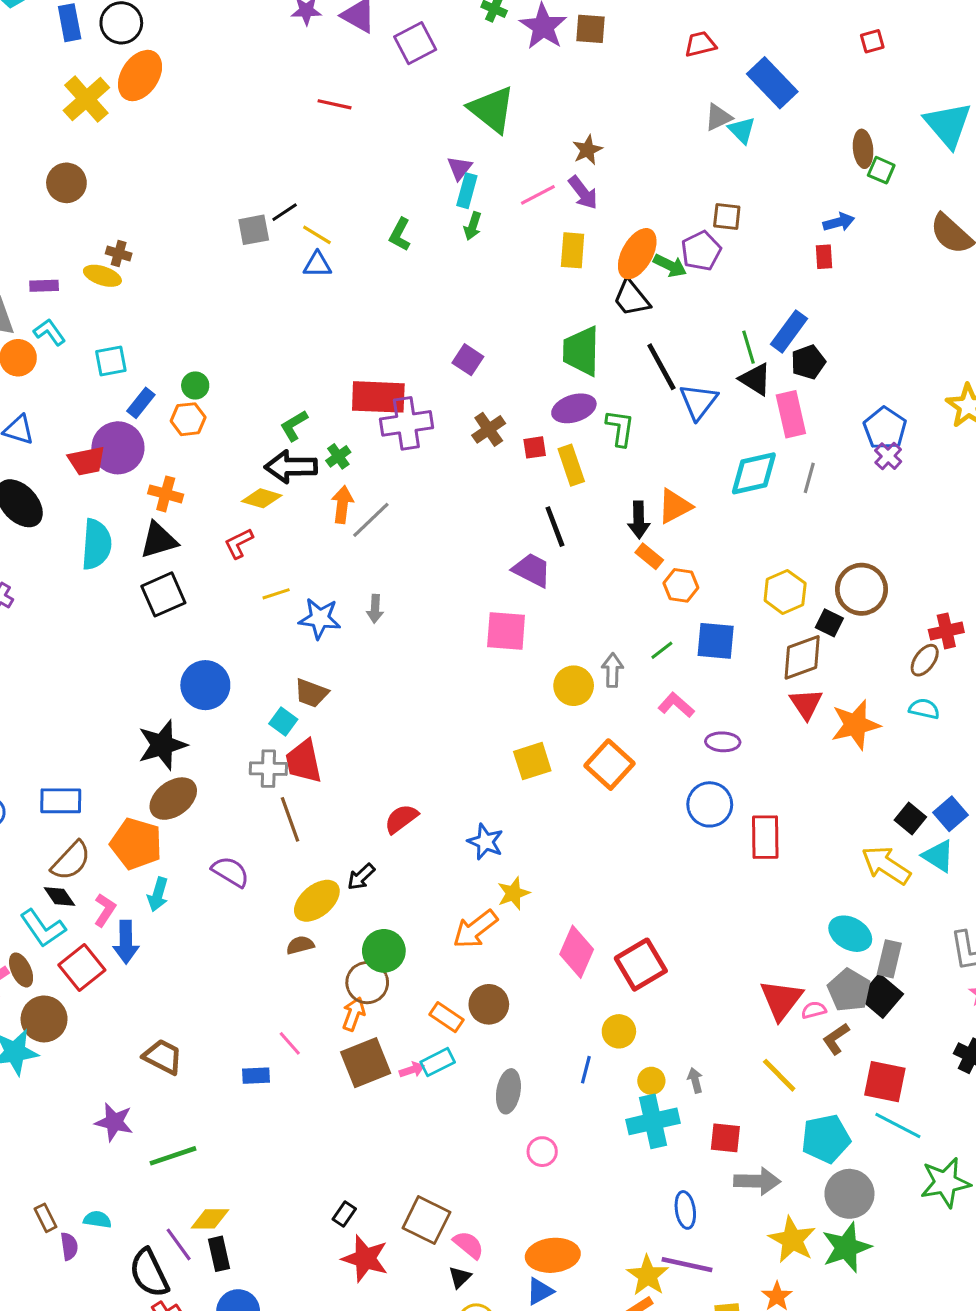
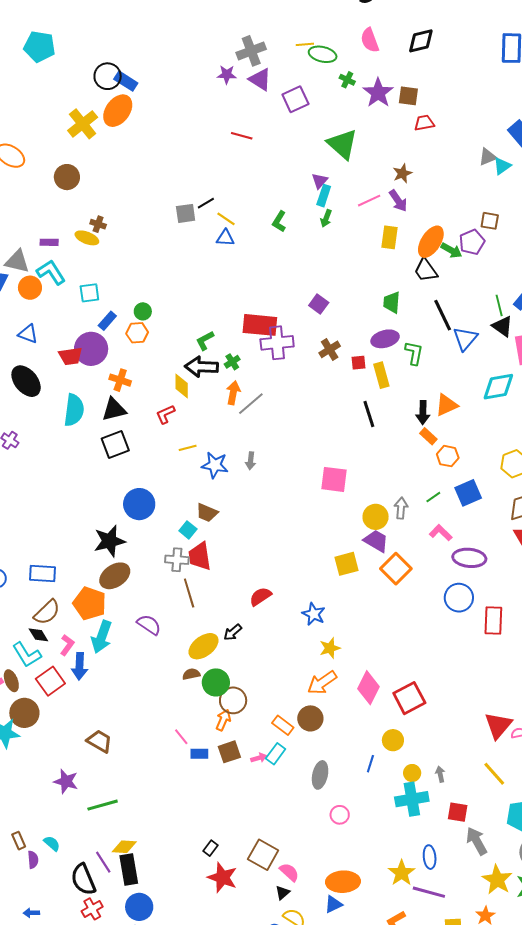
blue rectangle: (70, 23) -> (126, 81), moved, turned -50
red trapezoid: (700, 44) -> (424, 123), moved
cyan triangle: (742, 130) -> (502, 166), turned 36
cyan L-shape: (50, 332) -> (51, 272), size x1.4
green trapezoid: (581, 351) -> (392, 302), size x0.7
yellow diamond: (262, 498) -> (182, 386), turned 70
purple trapezoid: (532, 570) -> (376, 541), moved
blue square: (716, 641) -> (468, 493), turned -32
purple ellipse: (723, 742) -> (469, 558), size x1.5
cyan arrow: (158, 894) -> (102, 637), size x1.5
orange arrow: (475, 929) -> (322, 683), moved
green circle: (384, 951) -> (216, 682), moved
cyan rectangle: (438, 1062) -> (276, 754), turned -30
brown square: (366, 1063) -> (229, 752), size x0.7
blue rectangle: (256, 1076) -> (199, 754), moved
gray arrow: (757, 1181) -> (477, 841), turned -124
cyan semicircle: (97, 1220) -> (52, 843), turned 30
black rectangle: (219, 1254) -> (129, 870), size x1.4
yellow star: (648, 1276) -> (402, 873), moved

